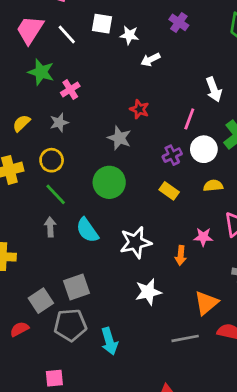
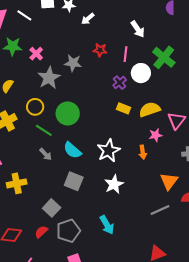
red star: (139, 109) -> (100, 50), moved
gray star: (59, 122) -> (49, 78), moved, size x1.6
gray star: (119, 138) -> (73, 63), moved
green circle: (109, 182) -> (68, 113), moved
yellow semicircle: (213, 186) -> (150, 109), moved, size x1.5
gray arrow: (50, 227) -> (46, 154), turned 152
gray square: (77, 287) -> (74, 181), moved, turned -36
white star: (148, 292) -> (114, 184), moved
gray pentagon: (70, 325) -> (68, 231), moved

